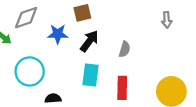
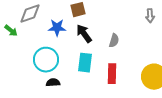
black arrow: (89, 41) -> (84, 34), turned -72
cyan circle: (30, 71) -> (46, 60), moved

